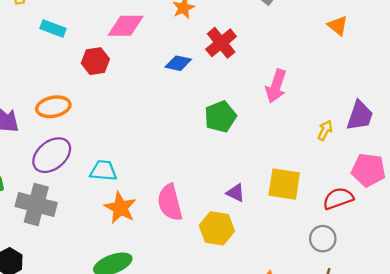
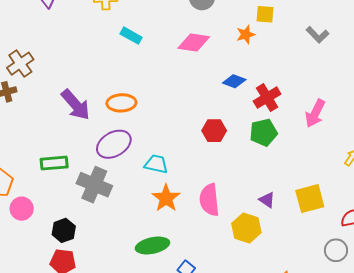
red cross: (221, 43) -> (267, 98), moved
red hexagon: (95, 61) -> (214, 131), moved
yellow square: (284, 184) -> (310, 199), turned -32

